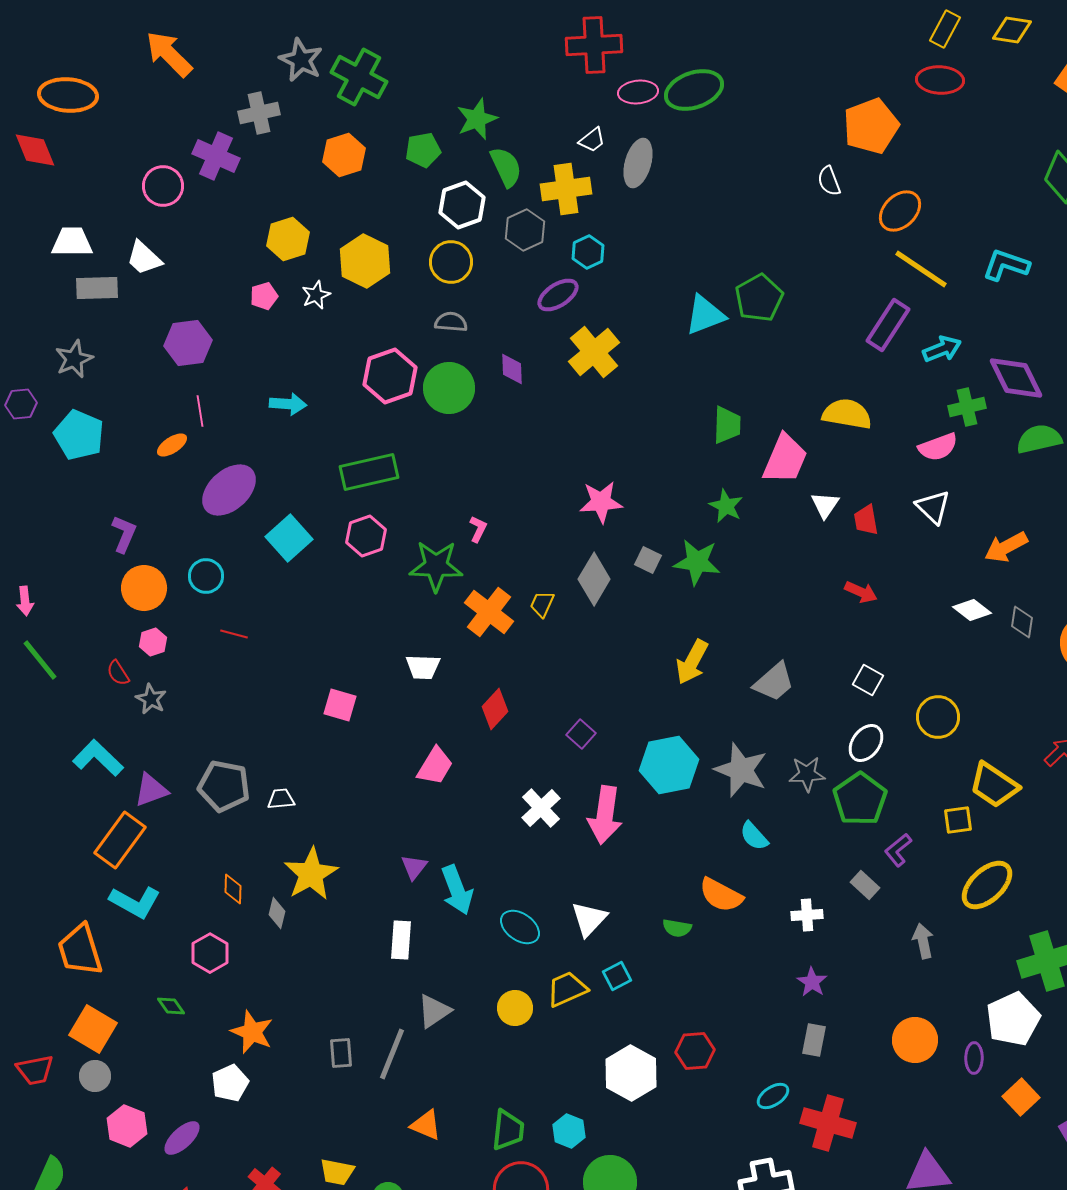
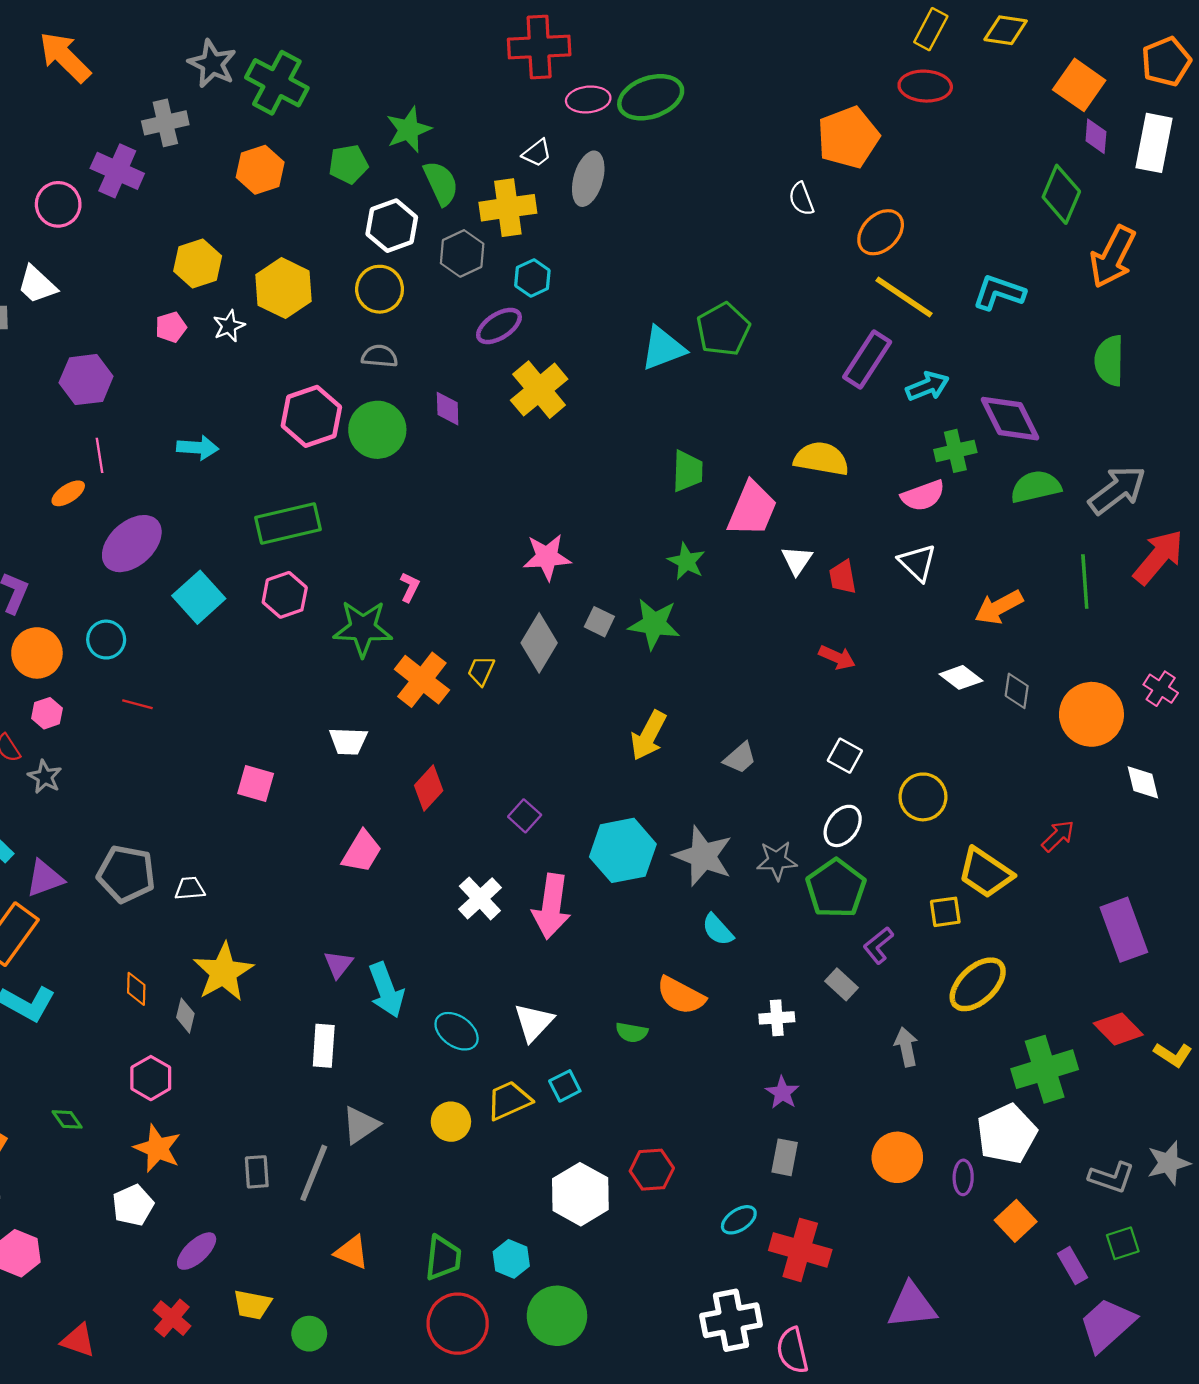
gray trapezoid: (774, 682) -> (740, 758), size x0.7
pink hexagon: (210, 953) -> (151, 1078), moved
purple ellipse: (182, 1138) -> (197, 1251), moved

